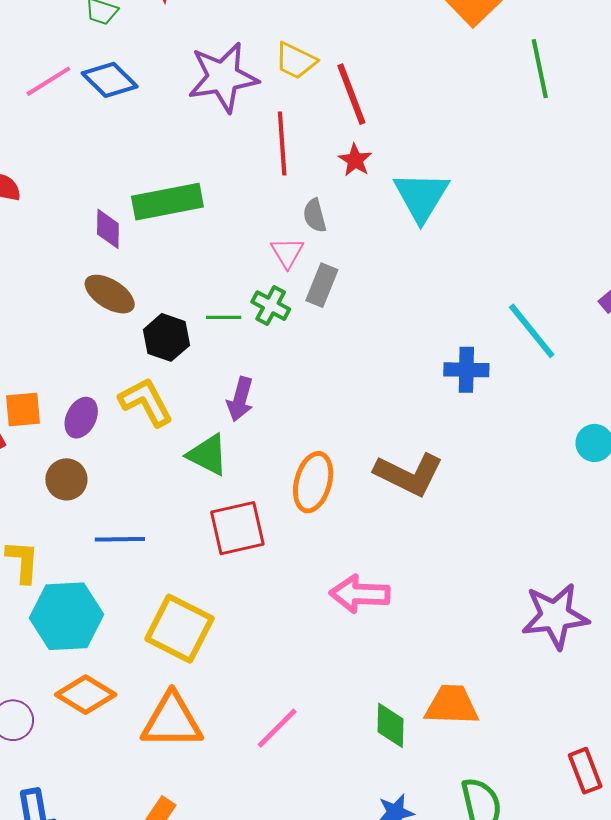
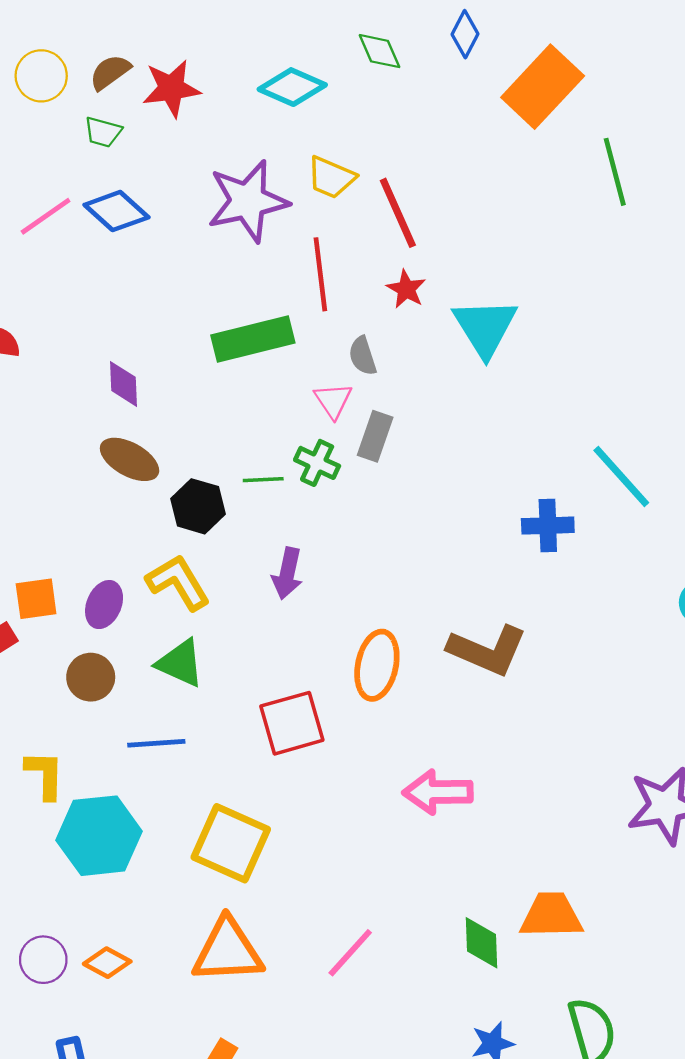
green rectangle: (167, 202) -> (253, 339), moved
green triangle: (208, 455) -> (180, 663), moved
orange diamond: (86, 695) -> (107, 963), moved, size x0.7

